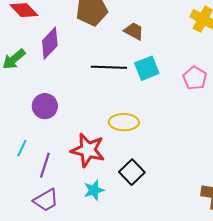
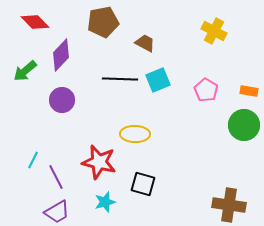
purple circle: (45, 106) -> (62, 100), moved
purple line: (45, 165) -> (56, 177), turned -45
black square: (132, 172) -> (143, 184), turned -30

